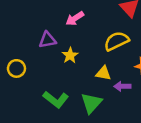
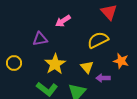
yellow star: (70, 55) -> (55, 64), moved, size x1.5
yellow triangle: (103, 73) -> (87, 67), turned 40

